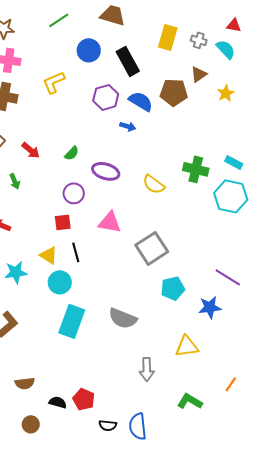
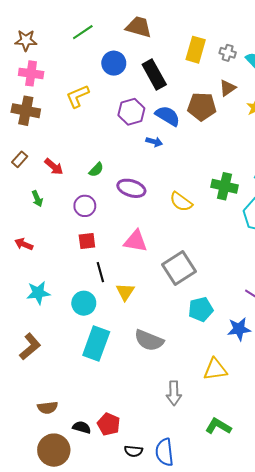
purple circle: (74, 193) -> (85, 206), moved
yellow triangle: (49, 255) -> (125, 292), moved, turned 30
brown circle: (31, 424) -> (54, 450), size x1.8

